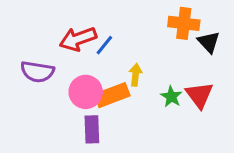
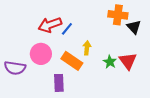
purple semicircle: (37, 72) -> (15, 68), moved
pink circle: (86, 92) -> (41, 54), moved
orange rectangle: (112, 95) -> (72, 61), turned 55

